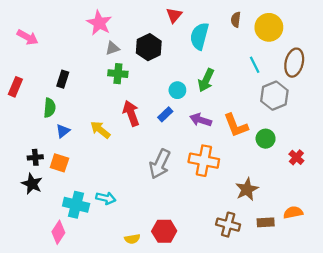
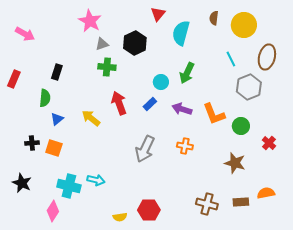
orange cross: (204, 161) -> (185, 146), size x0.6
black star: (32, 184) -> (22, 183), moved
brown star: (247, 189) -> (235, 163), moved, turned -30

